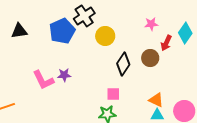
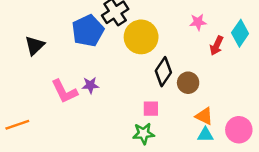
black triangle: (19, 31) -> (35, 46), moved, turned -36
yellow circle: (105, 36) -> (141, 37), size x1.4
brown circle: (150, 58) -> (188, 83), moved

